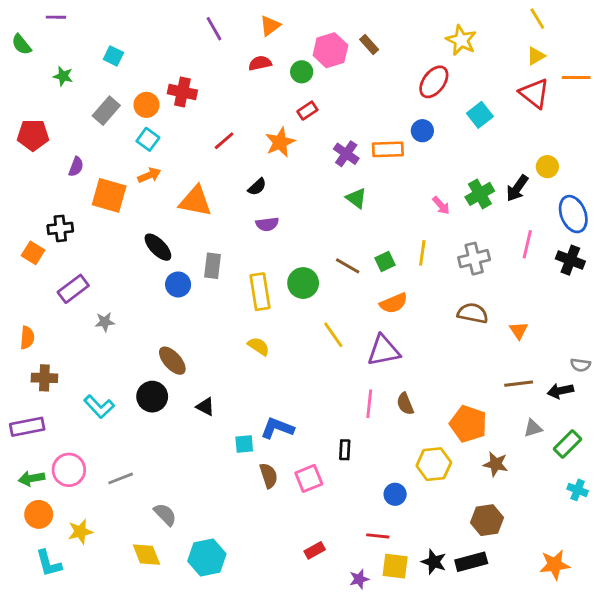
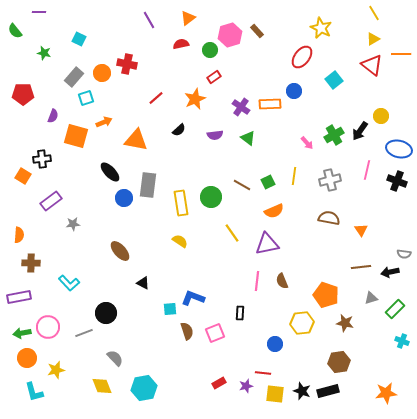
cyan square: (148, 139) -> (86, 98), moved, turned 35
blue ellipse: (573, 214) -> (399, 149), turned -55
purple semicircle: (267, 224) -> (215, 135), moved
gray rectangle: (213, 266) -> (148, 185), size x1.4
black circle: (152, 397) -> (106, 313), moved
purple star: (359, 579) -> (246, 386), moved

